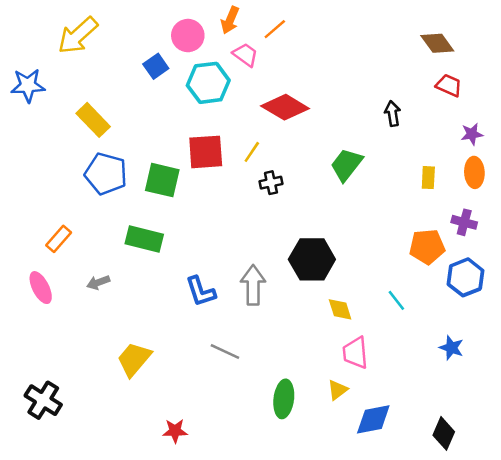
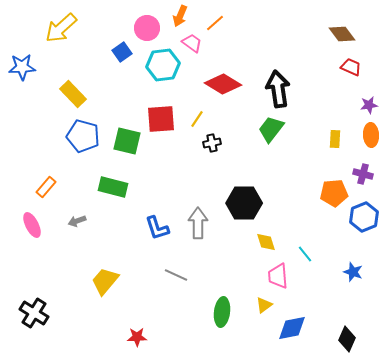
black arrow: (393, 114) -> (278, 89), moved, size x1.8
cyan line: (396, 300) -> (305, 254), moved

